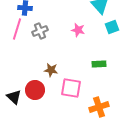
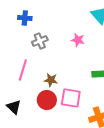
pink line: (17, 29) -> (23, 70), moved
red circle: (35, 90) -> (47, 100), moved

